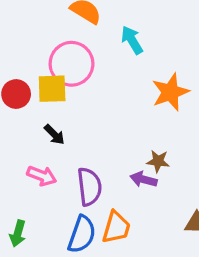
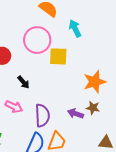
yellow square: (52, 89) -> (58, 56), moved
orange star: (170, 92) -> (95, 82), moved
brown star: (158, 161) -> (93, 108), moved

